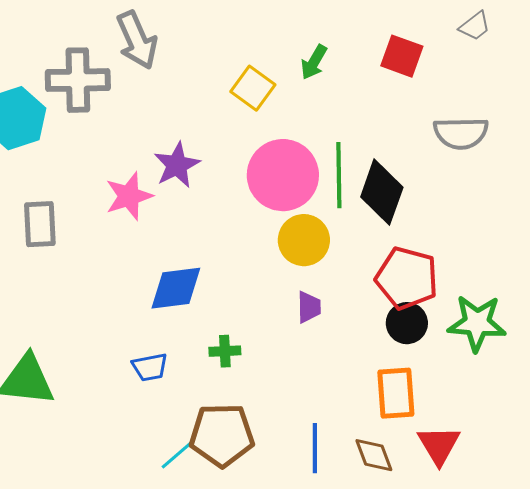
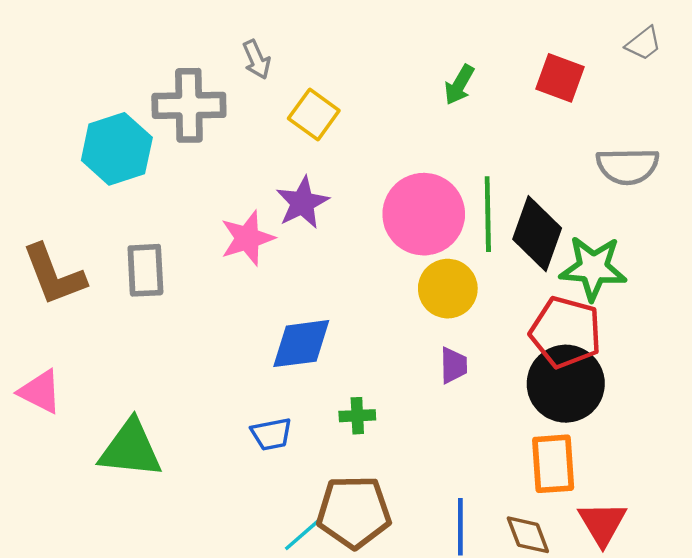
gray arrow: (137, 40) -> (257, 60), size x0.6
yellow square: (253, 88) -> (314, 115), moved
black circle: (407, 323) -> (566, 384), size x1.6
green star: (477, 323) -> (593, 268), moved

